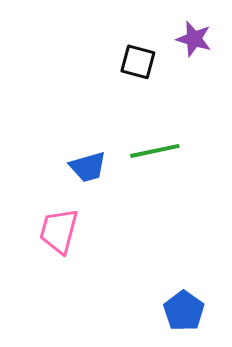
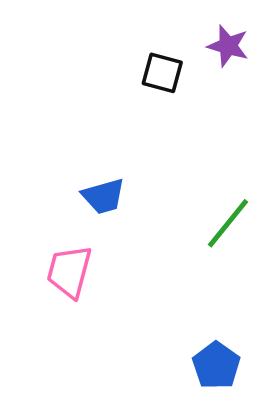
green line: (155, 151) -> (228, 223), moved, turned -39

